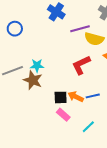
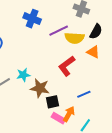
brown star: (33, 80) -> (40, 88), moved
orange arrow: (76, 97) -> (69, 114), moved, turned 105

